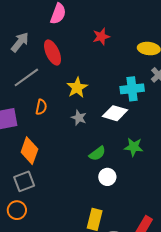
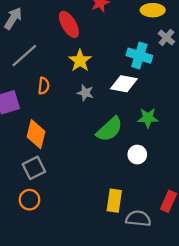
red ellipse: (53, 53) -> (69, 24), moved
cyan cross: (132, 89) -> (139, 56), turned 30
green semicircle: (97, 153) -> (110, 129), size x1.5
white circle: (107, 177) -> (137, 155), moved

